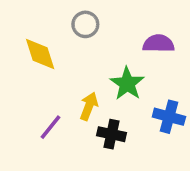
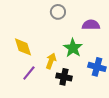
gray circle: (85, 24) -> (58, 12), moved
yellow diamond: (40, 54) -> (23, 47), moved

